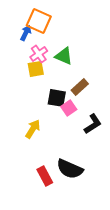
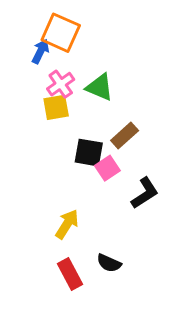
yellow arrow: (33, 129) -> (67, 224), moved
black semicircle: (70, 169) -> (109, 263), size x0.6

